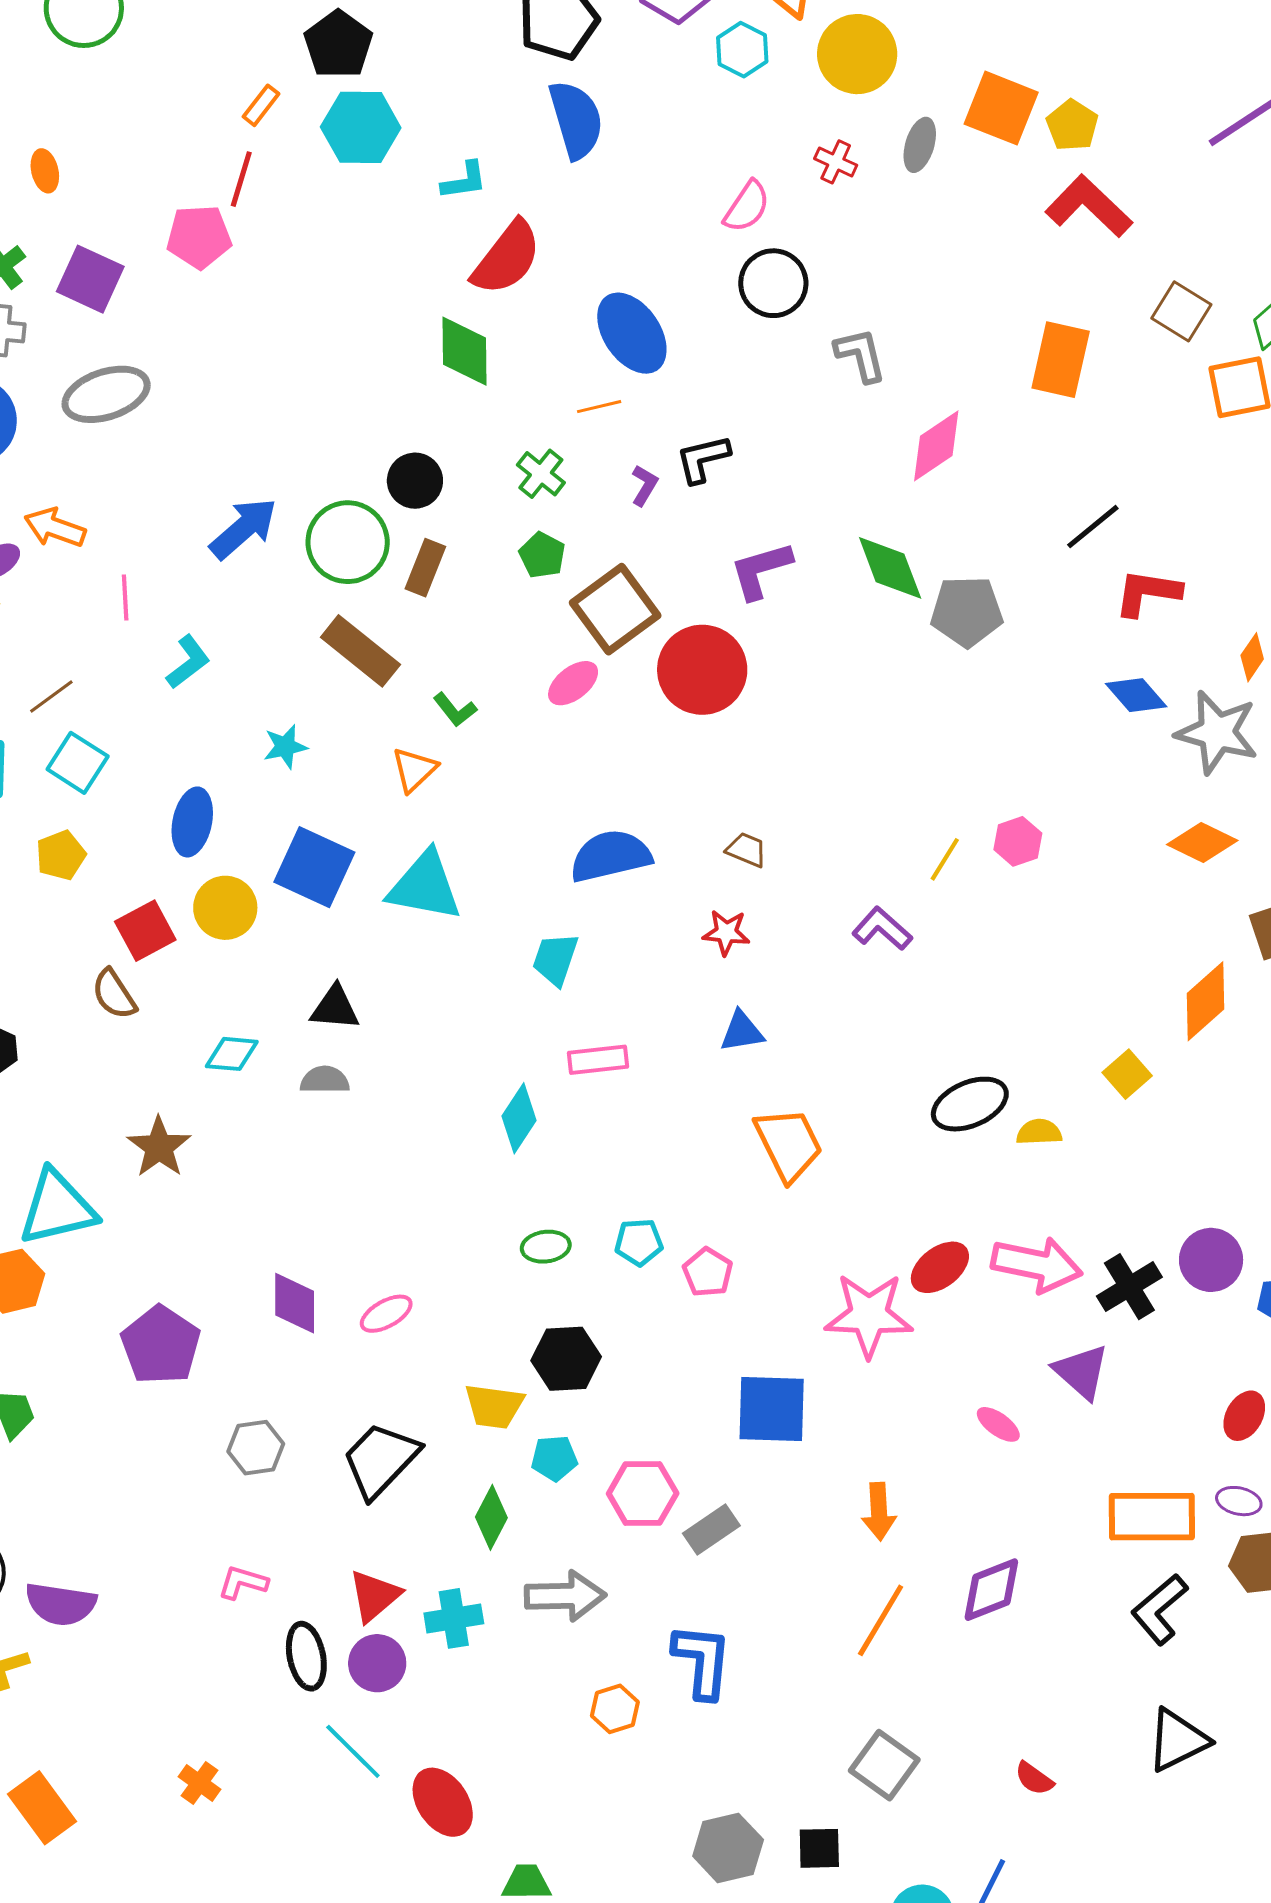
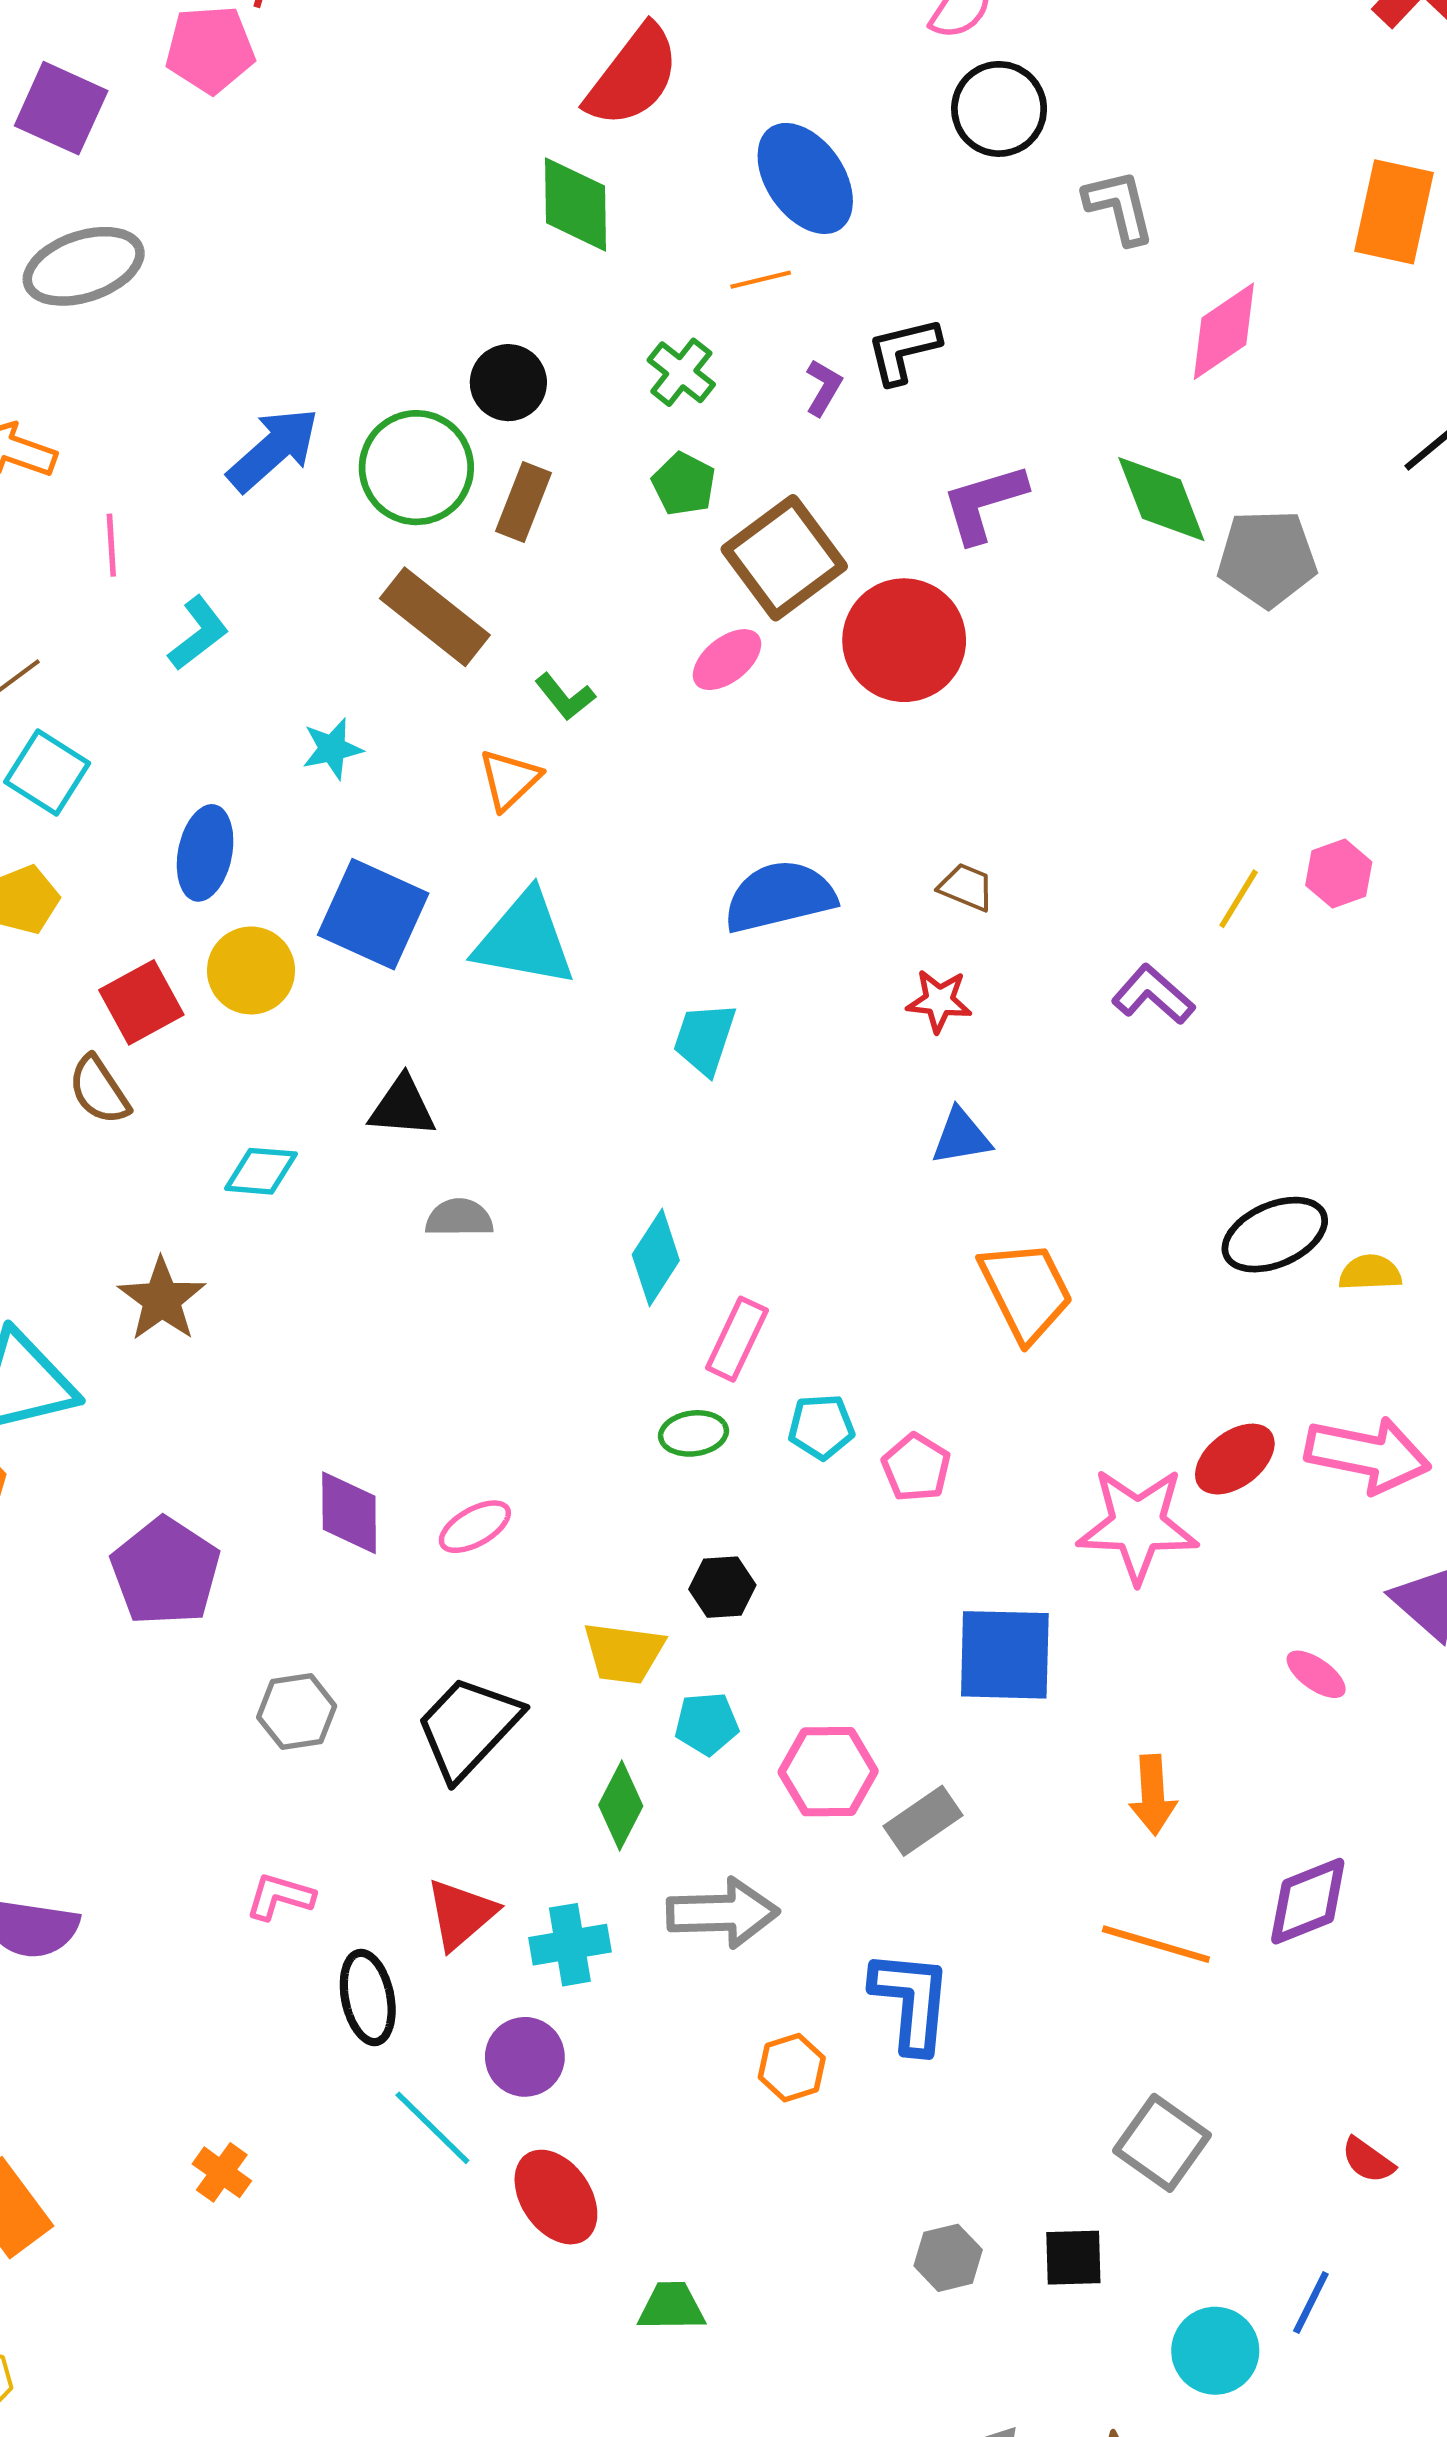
pink rectangle: (598, 1060) -> (737, 1339), moved, turned -58
gray semicircle: (325, 1080) -> (459, 1218), moved
black hexagon: (566, 1359) -> (722, 1587), size x0.7
orange line: (881, 1620) -> (1156, 1944), turned 76
purple circle: (377, 1663) -> (525, 2057), moved
gray hexagon: (728, 1848) -> (948, 2258), size x0.7

